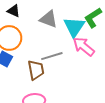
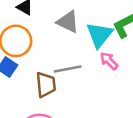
pink arrow: (84, 47) -> (109, 61), size x0.7

